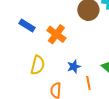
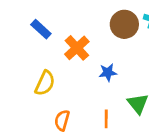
blue star: (74, 67) -> (108, 73), moved

